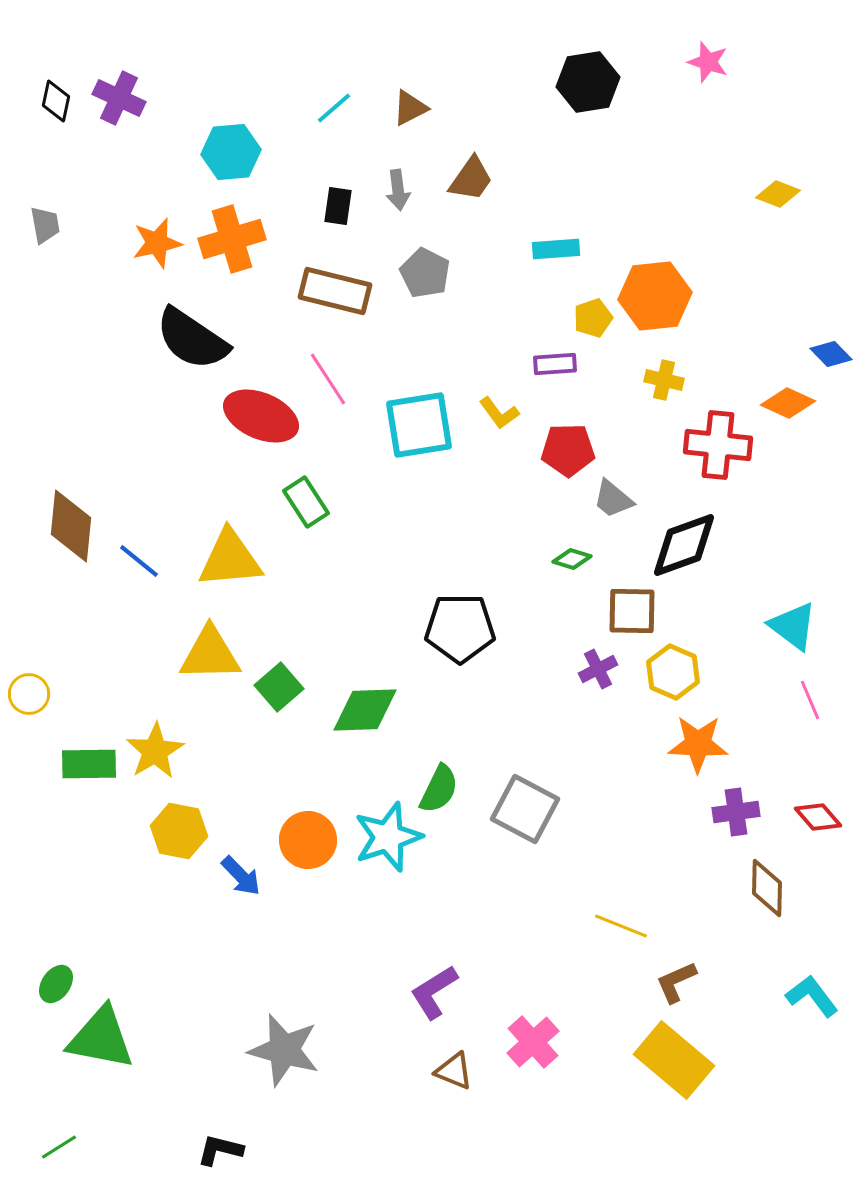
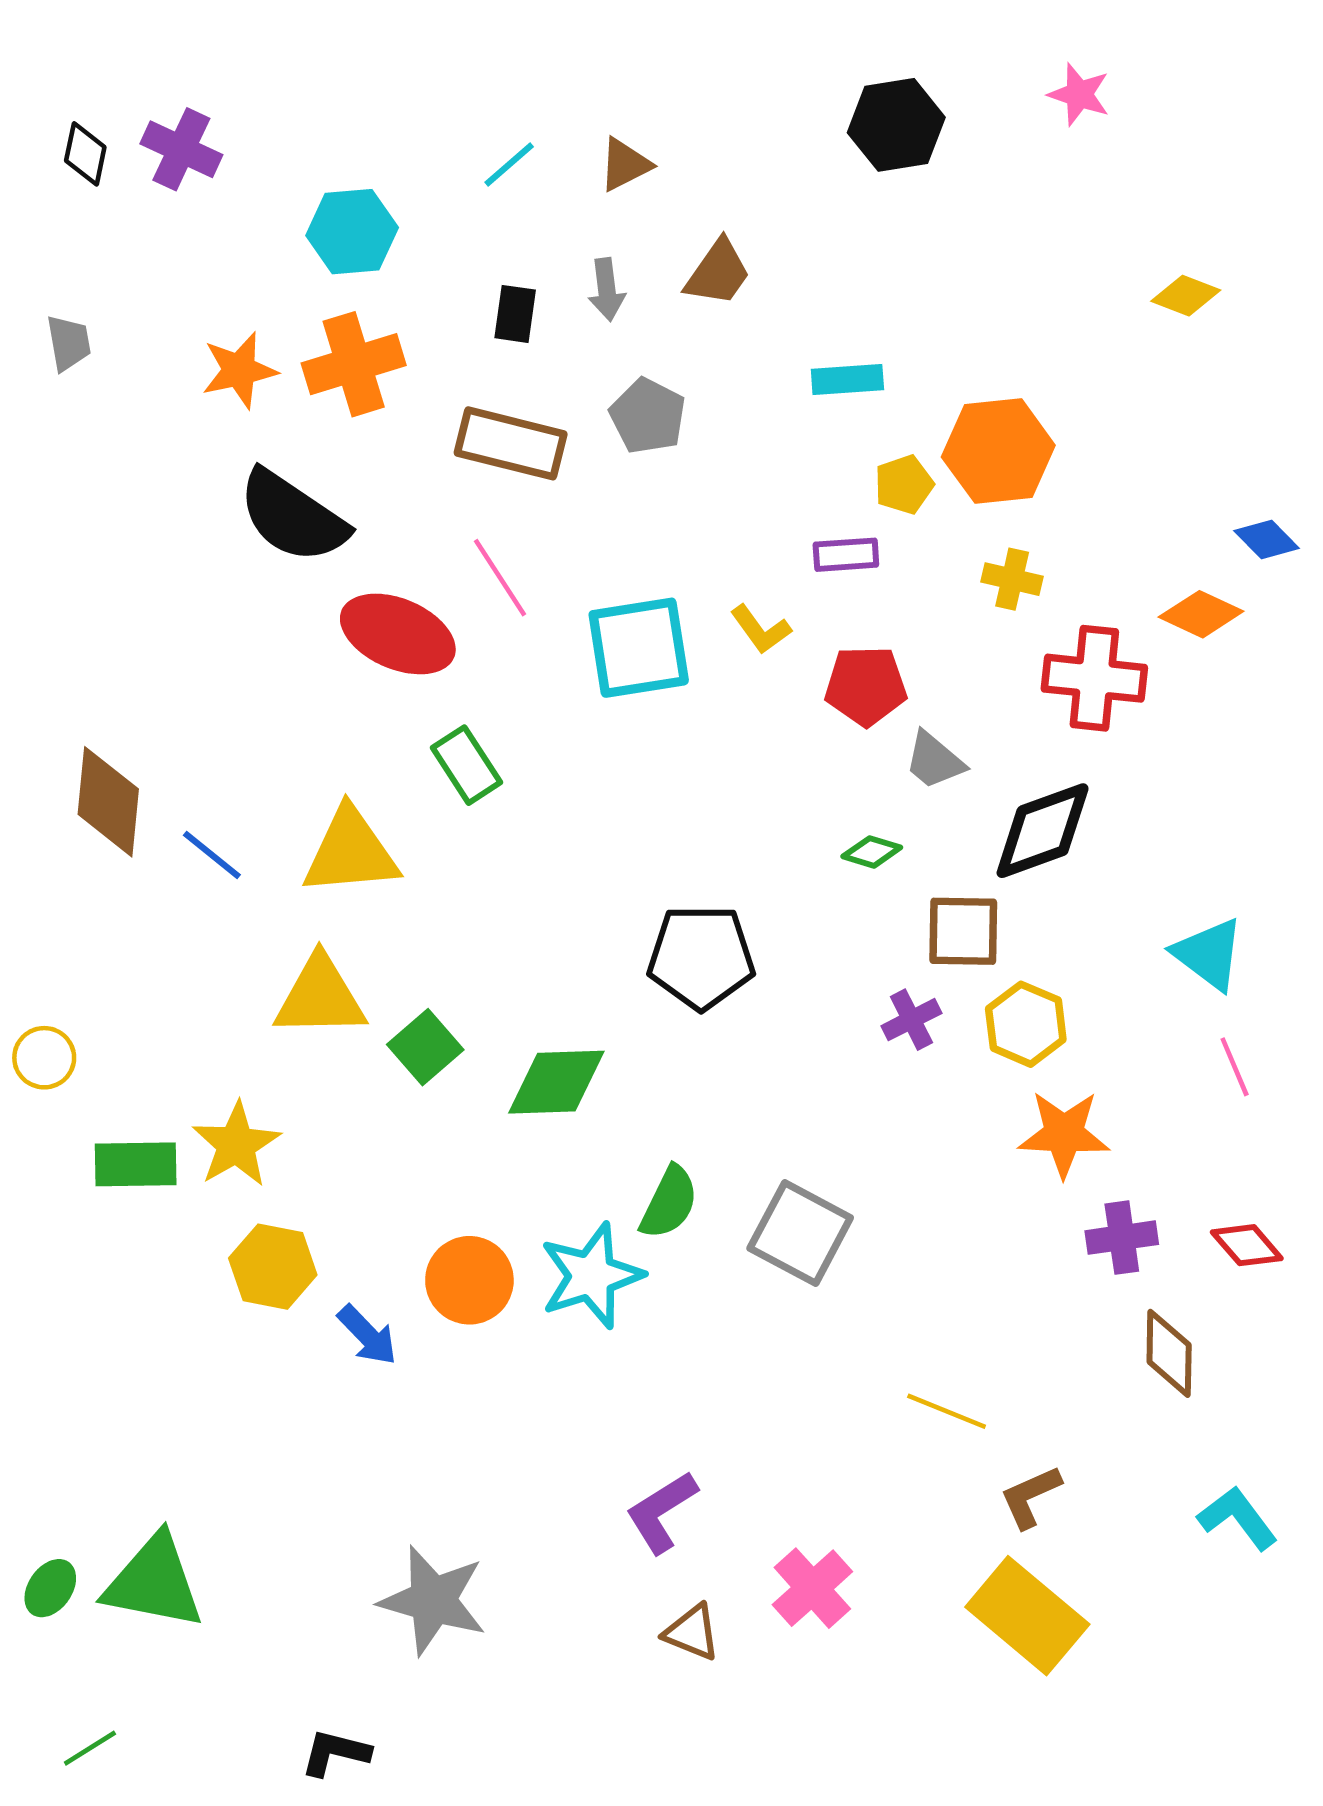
green ellipse: (56, 984) -> (50, 1588), moved

